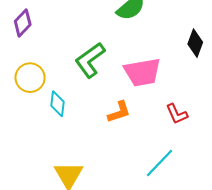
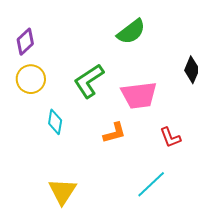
yellow circle: (30, 78) -> (31, 79), moved

